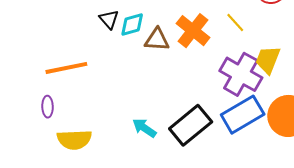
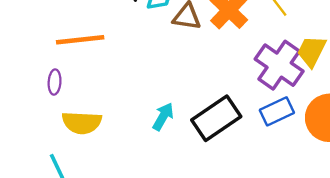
blue rectangle: (243, 115) -> (277, 111), size x0.7
cyan arrow: (144, 128) -> (163, 116), turned 80

